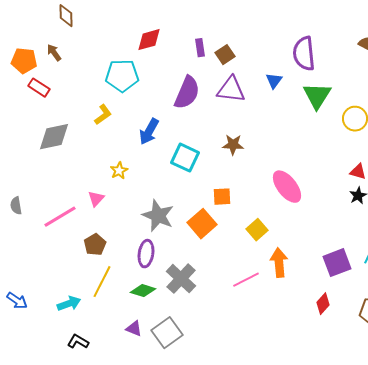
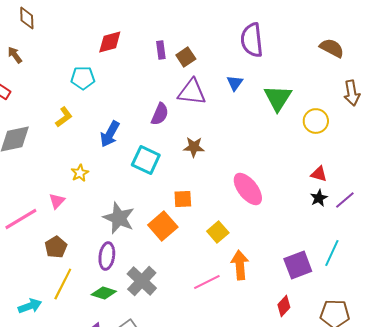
purple semicircle: (304, 54) -> (252, 40), moved
cyan pentagon: (122, 76) -> (83, 78), size x0.7
purple semicircle: (187, 93) -> (160, 114), moved, size x0.7

